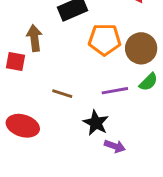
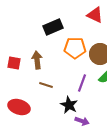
brown arrow: (34, 38) -> (37, 60), moved
purple line: (115, 91) -> (82, 83), turned -60

